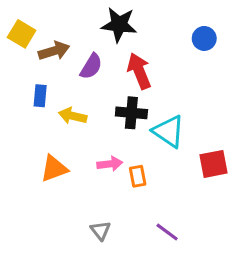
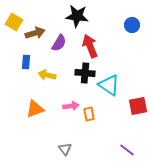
purple line: (167, 232) -> (127, 150), moved

